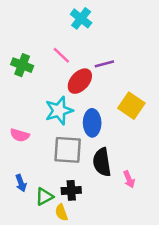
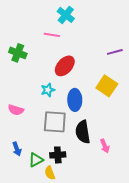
pink line: (61, 55) -> (52, 35), moved, turned -35
purple line: (104, 64) -> (115, 52), moved
cyan star: (59, 111) -> (48, 90), size x0.6

